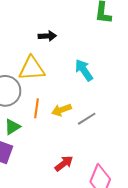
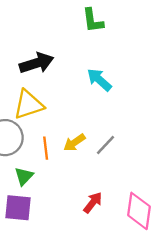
black arrow: (47, 36) -> (37, 63), size x1.6
cyan arrow: (84, 70) -> (99, 80), moved

